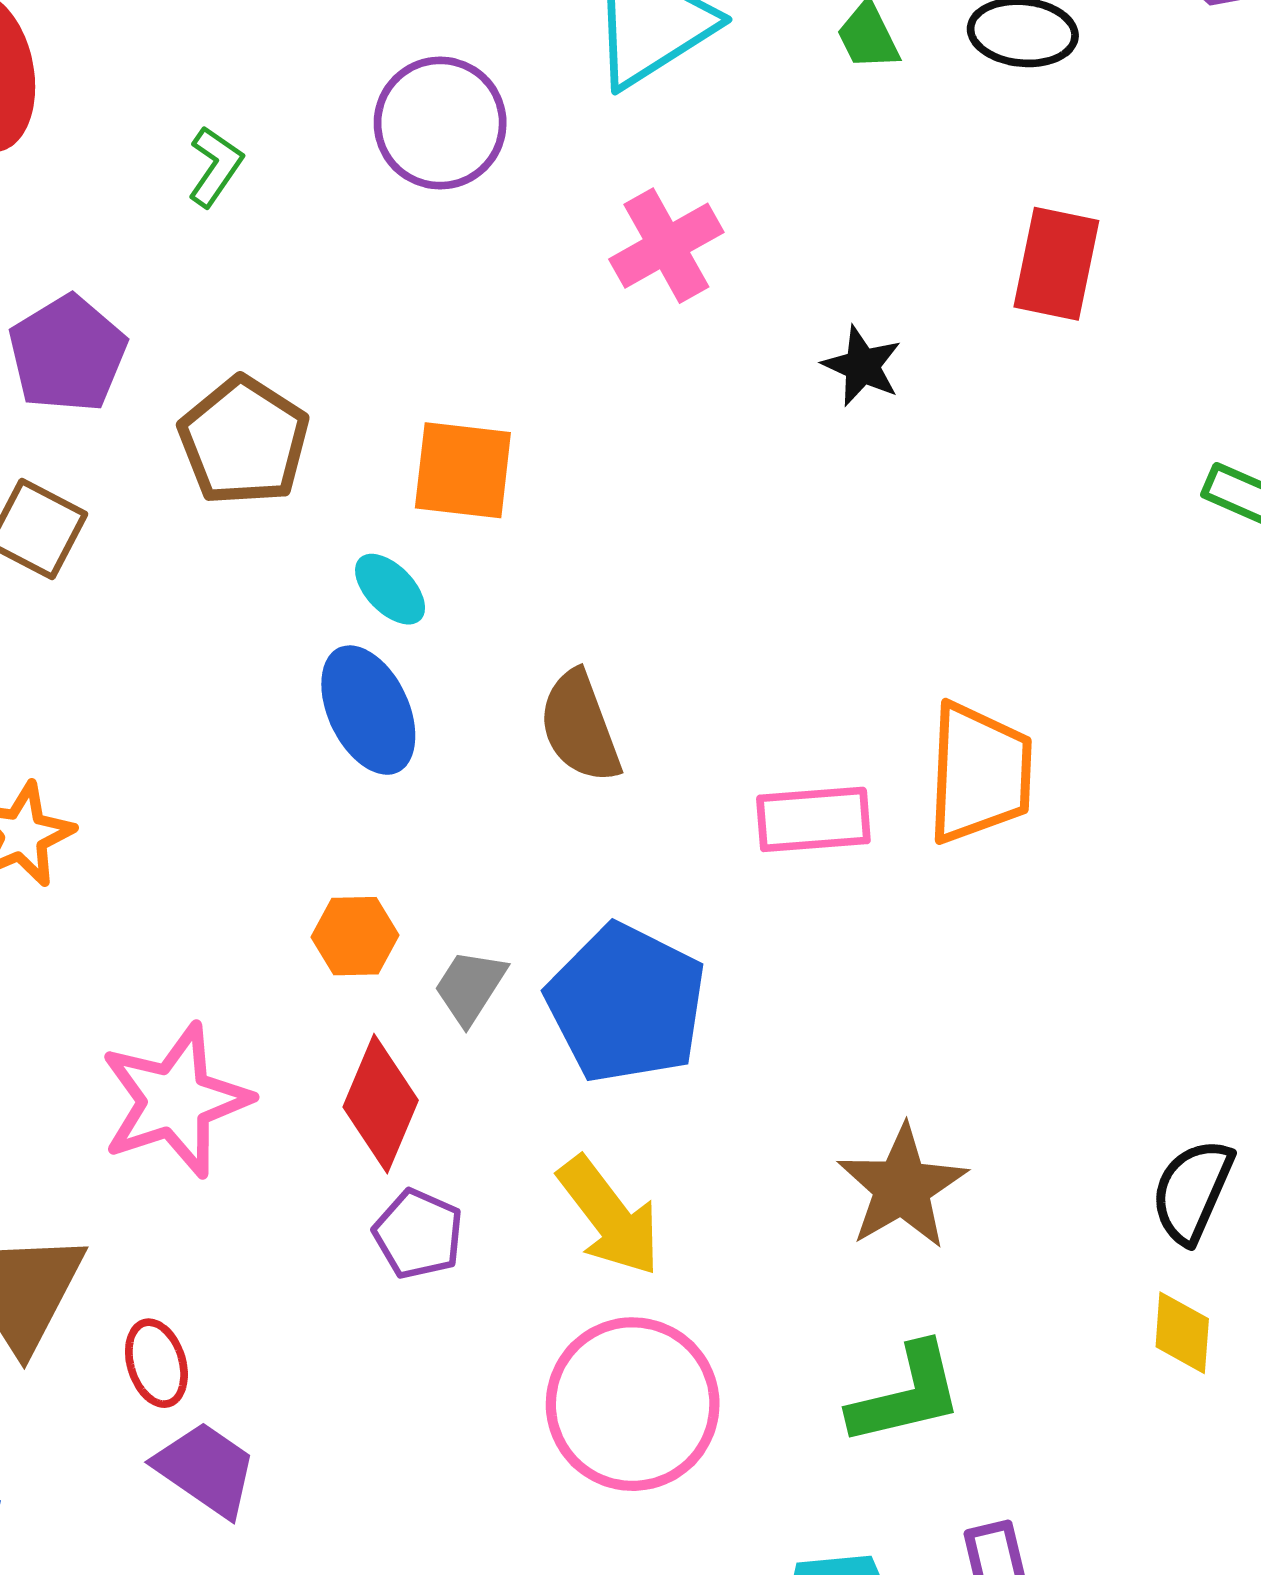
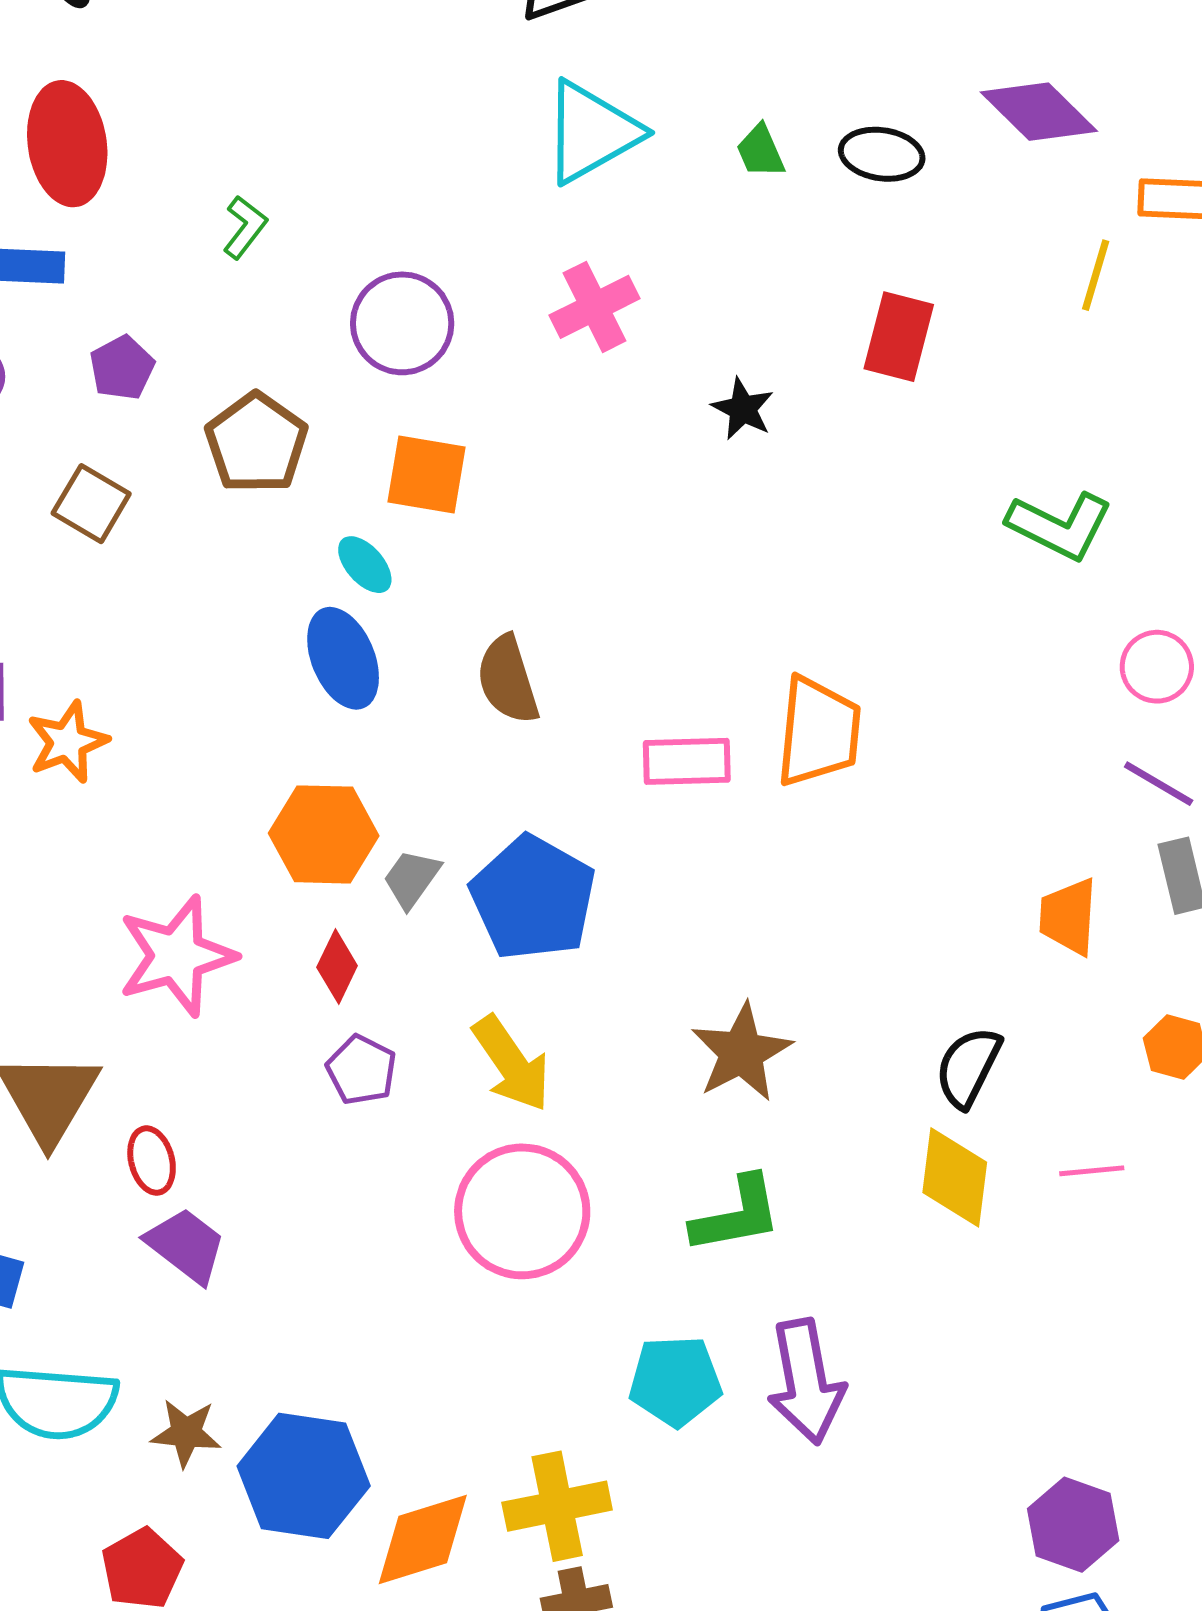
purple circle: (440, 123) -> (402, 323), moved
purple pentagon: (68, 354) -> (122, 368), size x0.7
orange hexagon: (355, 936) -> (324, 834), size x1.6
red diamond: (381, 1104) -> (337, 967), size x0.7
yellow diamond: (1182, 1333) -> (955, 1177), size x1.5

